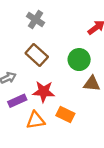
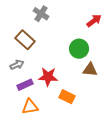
brown rectangle: (37, 55) -> (25, 40), moved
orange triangle: (36, 120) -> (30, 107), moved

